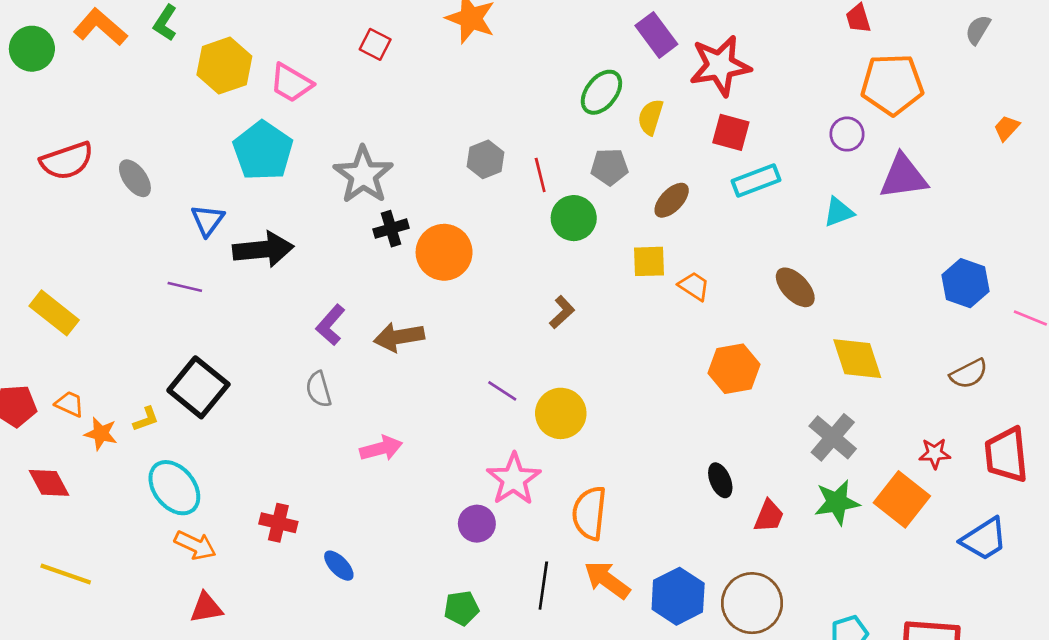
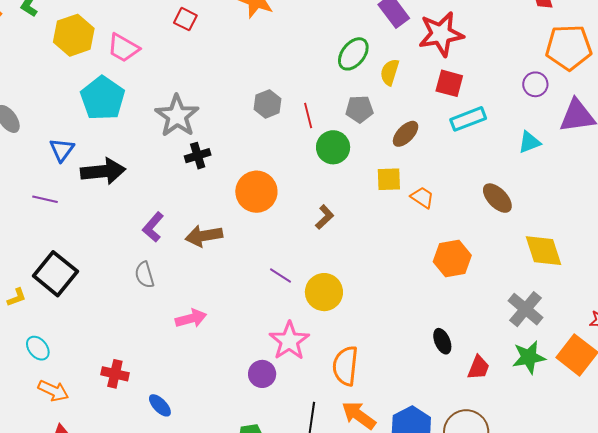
orange circle: (444, 252) -> (256, 192), moved
cyan ellipse: (174, 488) -> (38, 348), size x0.6

